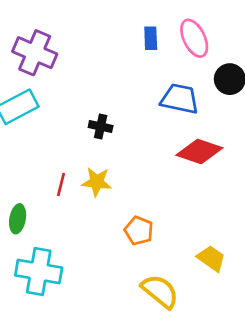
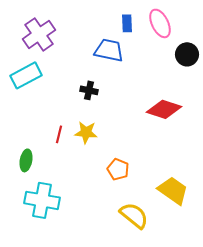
purple cross: (35, 53) -> (39, 34), turned 32
blue trapezoid: (180, 99) -> (109, 50), moved
yellow trapezoid: (211, 258) -> (173, 190), size x1.4

